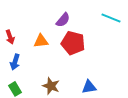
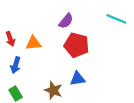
orange triangle: (41, 41) -> (33, 43), moved
blue triangle: (89, 87) -> (78, 79), moved

